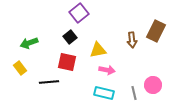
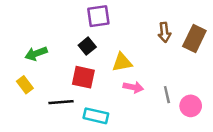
purple square: (79, 13) -> (98, 16), turned 30
brown arrow: (132, 40) -> (164, 32), moved
cyan rectangle: (104, 93) -> (96, 116), moved
gray line: (134, 93) -> (167, 95), moved

